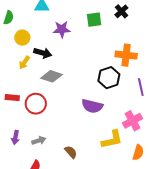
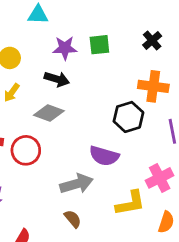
black cross: (121, 11) -> (152, 40), moved
green square: (94, 20) -> (99, 45), moved
black arrow: (43, 53) -> (57, 79), moved
gray arrow: (39, 141) -> (76, 184), moved, size x1.6

